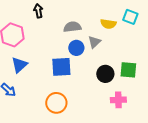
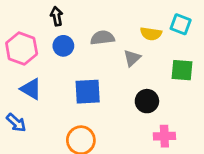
blue circle: (76, 48) -> (63, 46), moved
blue triangle: (19, 65) -> (31, 89), turned -48
green square: (128, 70) -> (182, 70), moved

